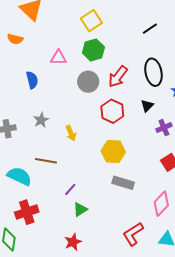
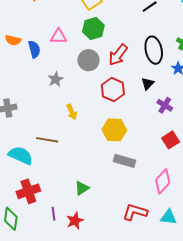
orange semicircle: (15, 39) -> (13, 40), moved
blue semicircle: (32, 80) -> (34, 49), moved
gray star: (41, 120) -> (56, 79), moved
purple cross: (164, 128) -> (165, 105), turned -35
purple line: (70, 189) -> (53, 214), moved, turned -48
red L-shape: (133, 234) -> (135, 212), turned 50

